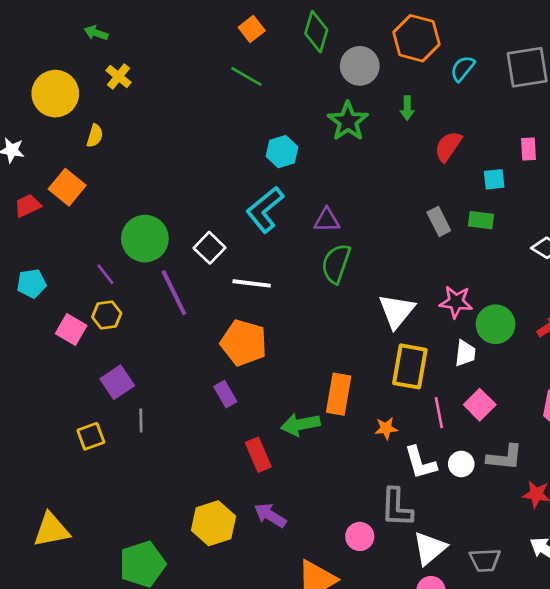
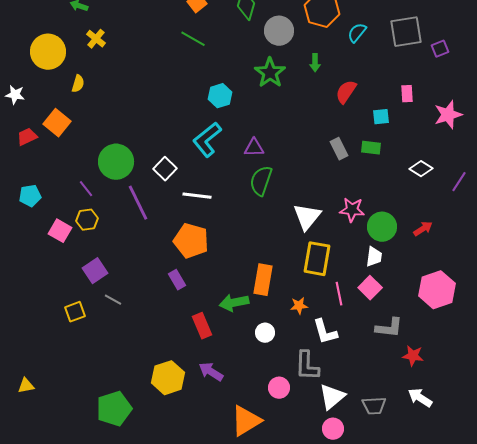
white trapezoid: (465, 353) -> (374, 257), moved
gray line: (141, 420) -> (113, 300), turned -60
white circle: (461, 464) -> (265, 333), moved
yellow triangle: (51, 530) -> (26, 386), moved, size x0.6

